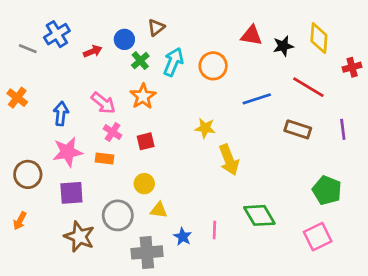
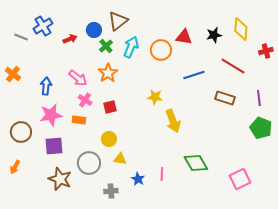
brown triangle: (156, 27) -> (118, 21), size x1.5
red triangle: (251, 35) -> (184, 37), moved
green pentagon: (327, 190) -> (261, 128), moved
gray cross: (147, 252) -> (111, 191), size x0.6

